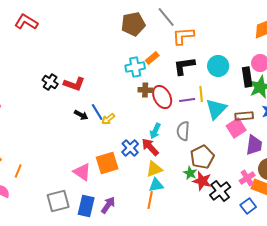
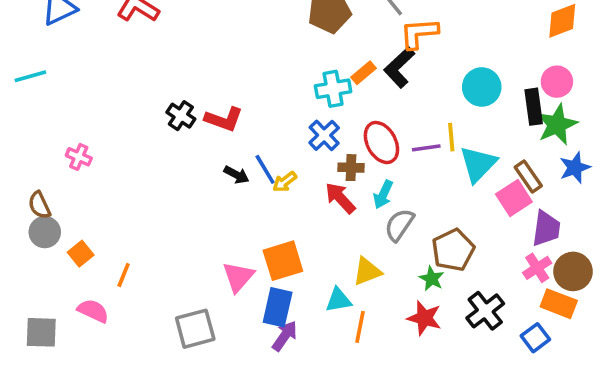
black L-shape: (184, 66) -> (399, 67), moved, turned -35
brown cross: (145, 90) -> (351, 168), moved
brown rectangle: (244, 116) -> (528, 177), turned 60
cyan arrow: (155, 131) -> (383, 194), moved
gray semicircle: (183, 131) -> (399, 225), moved, turned 30
red arrow: (150, 147) -> (340, 198), moved
blue cross: (130, 148) -> (324, 135), moved
pink triangle: (82, 172) -> (238, 277), turned 36
pink cross: (247, 178) -> (537, 268), moved
red star: (202, 181) -> (424, 318), moved
cyan triangle: (156, 185) -> (338, 300), moved
blue rectangle: (86, 206) -> (278, 307), moved

